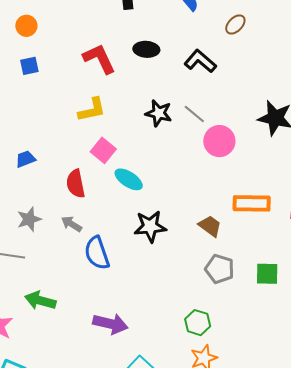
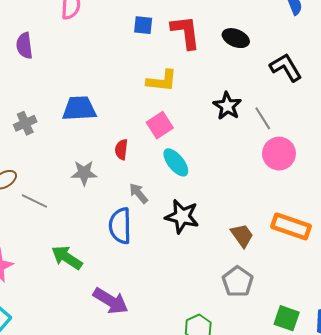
blue square: (29, 66) -> (143, 25), moved
blue trapezoid: (26, 159) -> (79, 109), size x1.6
red semicircle: (76, 184) -> (121, 149), size x0.7
gray star: (29, 219) -> (84, 173), moved
gray arrow: (72, 224) -> (139, 193), moved
green square: (267, 274) -> (287, 318), moved
green arrow: (40, 301) -> (67, 258), moved

